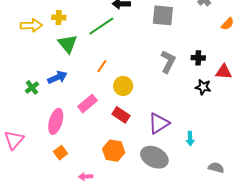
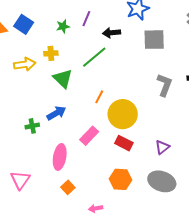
yellow circle: (123, 86) -> (123, 114), size x1.5
green cross: (32, 87) -> (32, 126), turned 32
purple triangle: (159, 123) -> (162, 147), size x0.7

